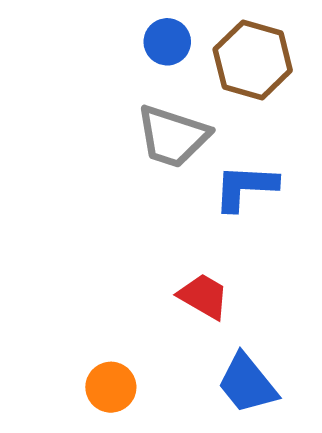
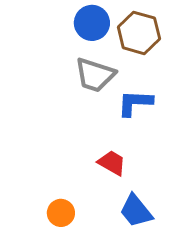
blue circle: (167, 42) -> (92, 23), size x1.4

